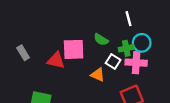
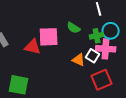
white square: (113, 61) -> (93, 56), moved
orange triangle: (98, 75) -> (79, 60), moved

